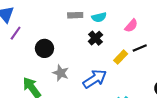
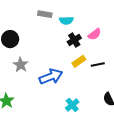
black cross: (95, 38) -> (74, 40), moved
black line: (140, 48) -> (98, 64), moved

